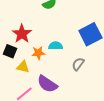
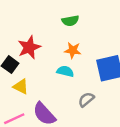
orange star: (38, 53) -> (73, 50), moved

